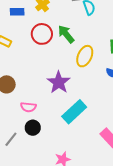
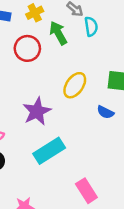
green arrow: (66, 34) -> (58, 33), moved

